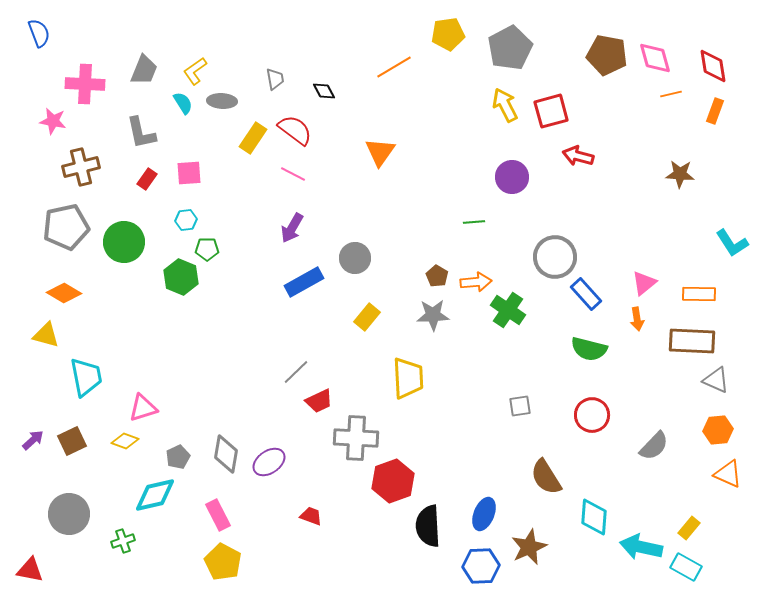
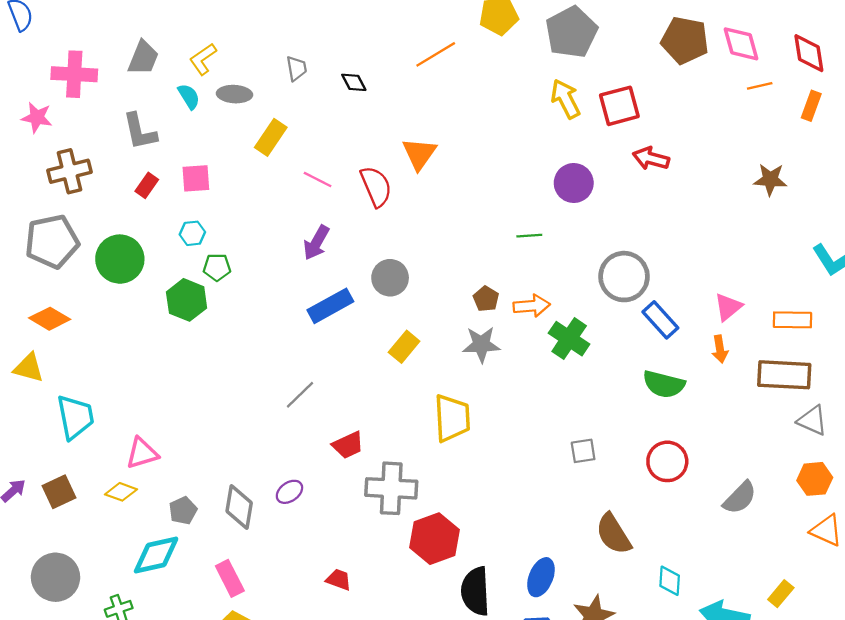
red semicircle: (295, 130) -> (376, 187), moved, turned 30
gray line: (296, 372) -> (300, 395), moved
purple ellipse: (269, 462) -> (289, 492), moved, size x0.7
cyan diamond: (594, 517) -> (670, 581), size x0.7

